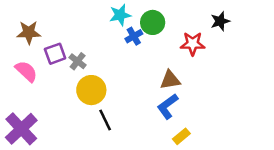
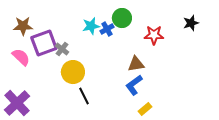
cyan star: (120, 15) -> (91, 26), moved
black star: (220, 21) -> (191, 23), moved
purple square: (55, 54) -> (44, 43), size x1.5

